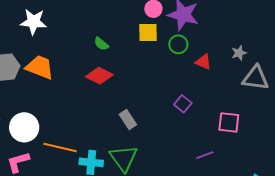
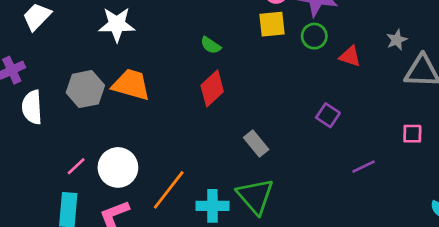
red diamond: (99, 76) -> (212, 88), turned -64
pink square: (229, 122) -> (412, 134), moved, size x0.7
orange line: (60, 148) -> (169, 190), turned -60
purple line: (205, 155) -> (364, 167), moved

